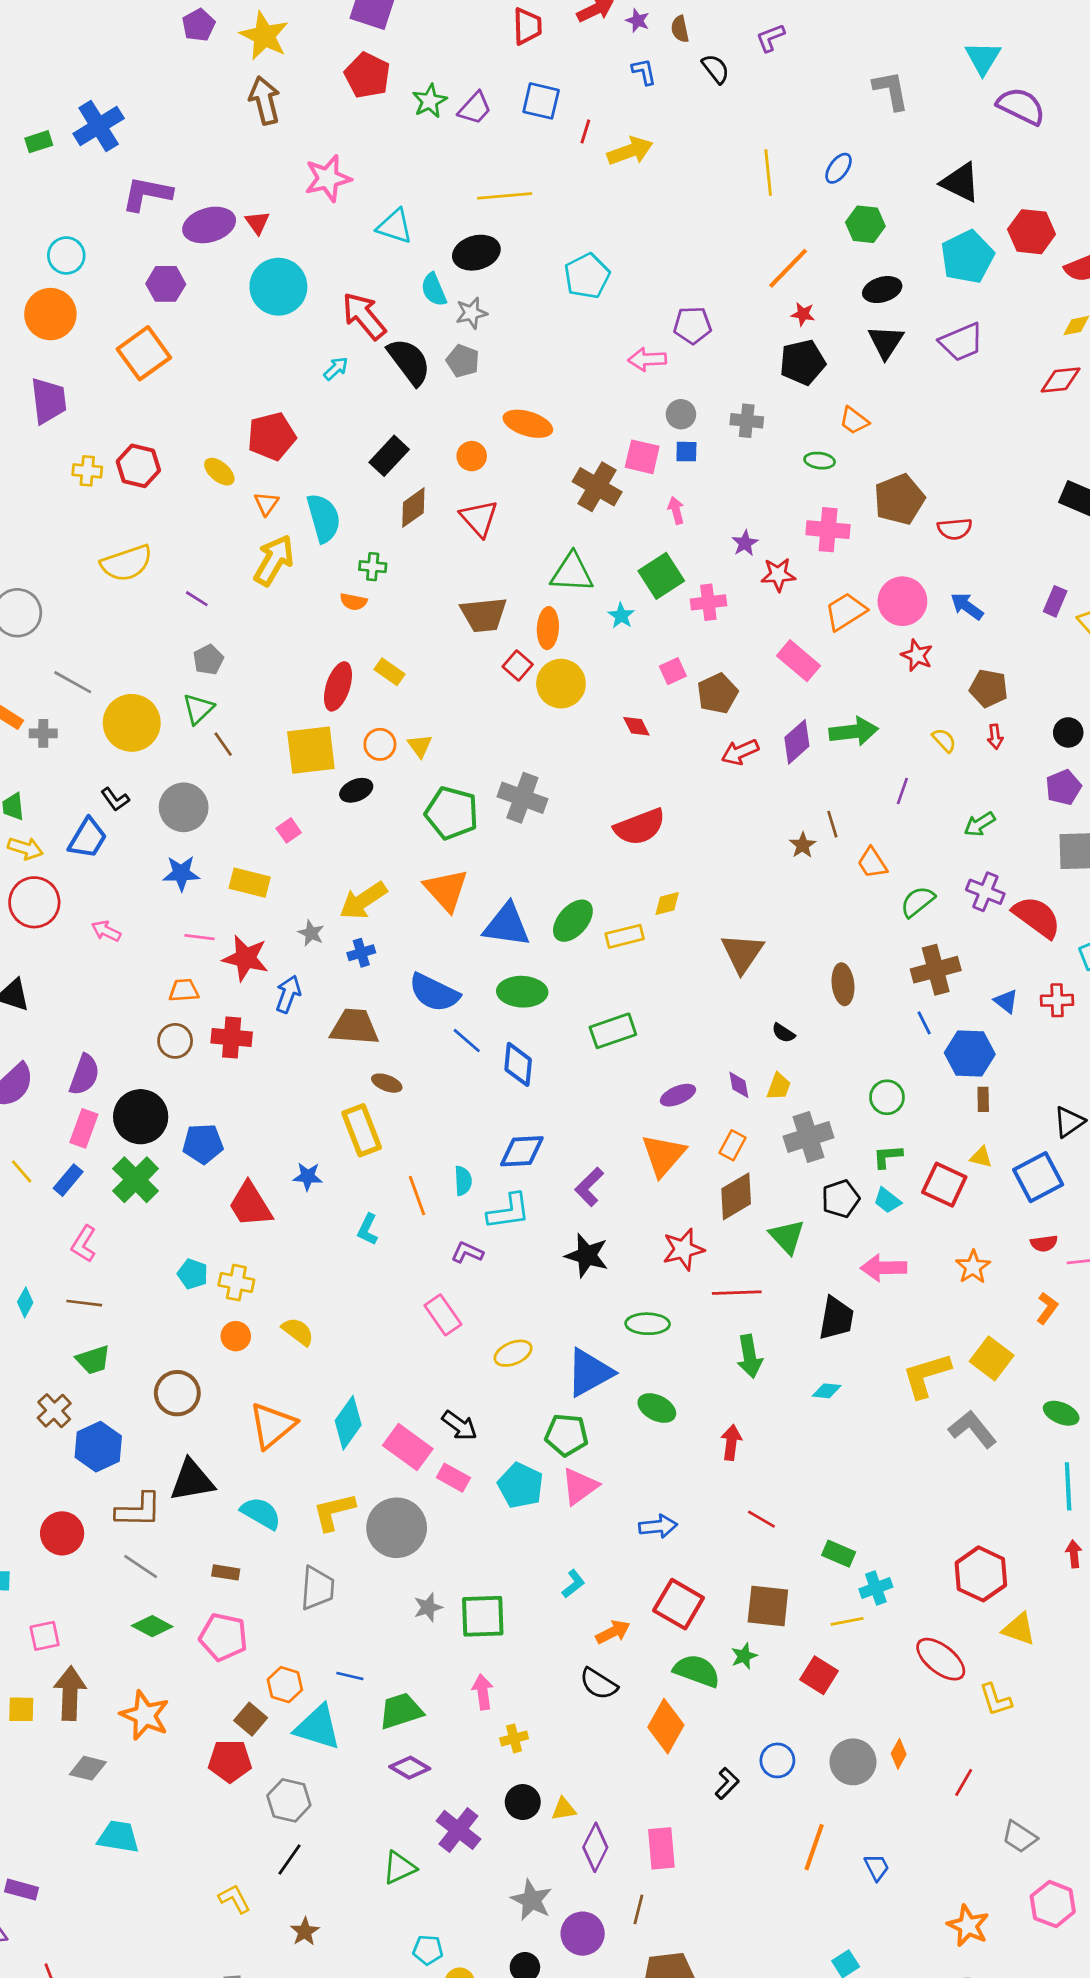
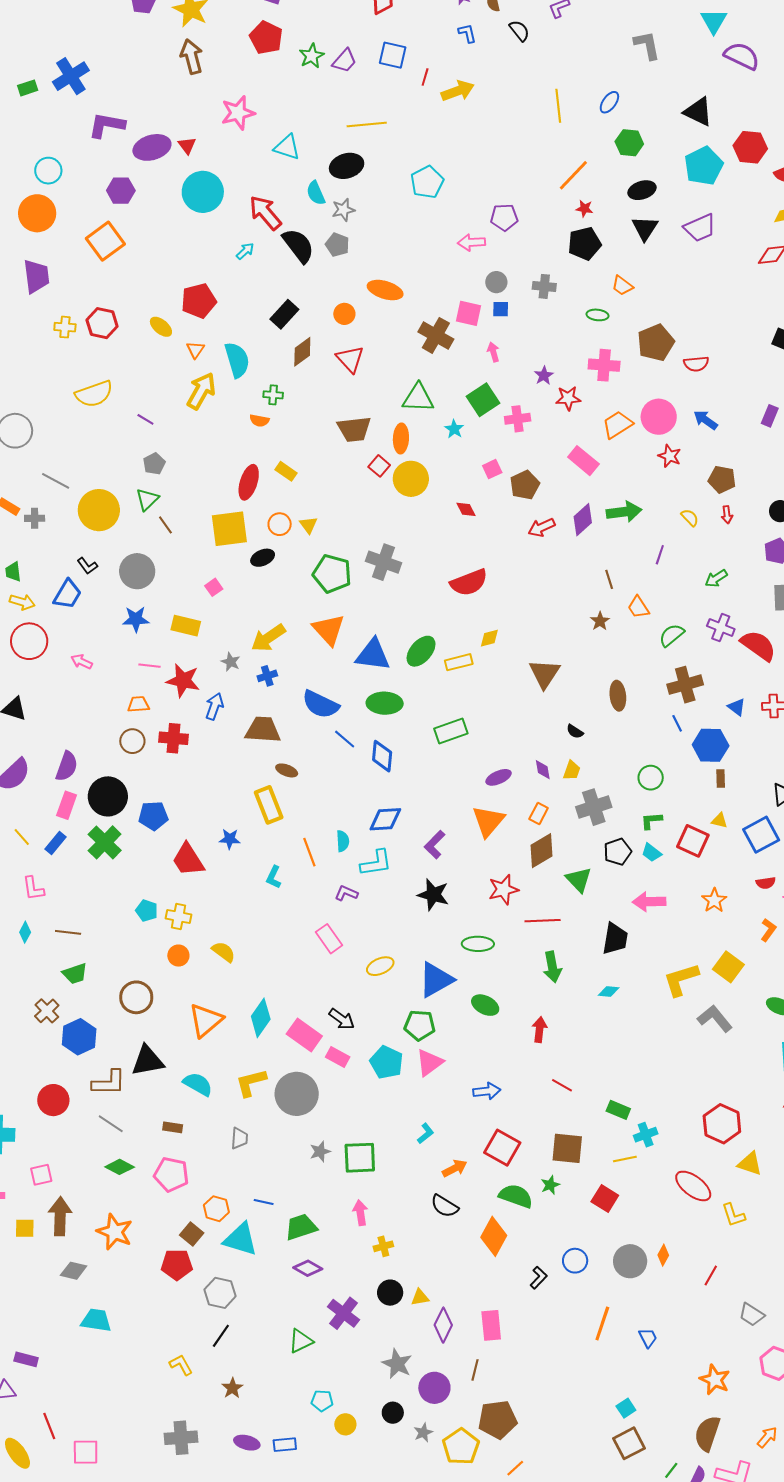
brown star: (803, 845) -> (600, 621), moved
pink L-shape: (84, 1244) -> (33, 888), moved, turned -40
gray trapezoid: (317, 1588) -> (239, 1138), size x0.7

